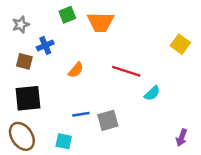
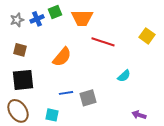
blue cross: (45, 45) -> (37, 19), moved
orange semicircle: (76, 70) -> (62, 57), size x1.5
red line: (126, 71) -> (103, 42), moved
purple arrow: (182, 138) -> (139, 115), moved, turned 88

